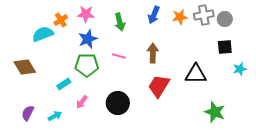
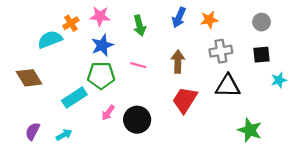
gray cross: (204, 15) -> (221, 51), moved
cyan rectangle: (64, 84) -> (74, 98), size x1.5
pink arrow: (82, 102) -> (108, 113), moved

